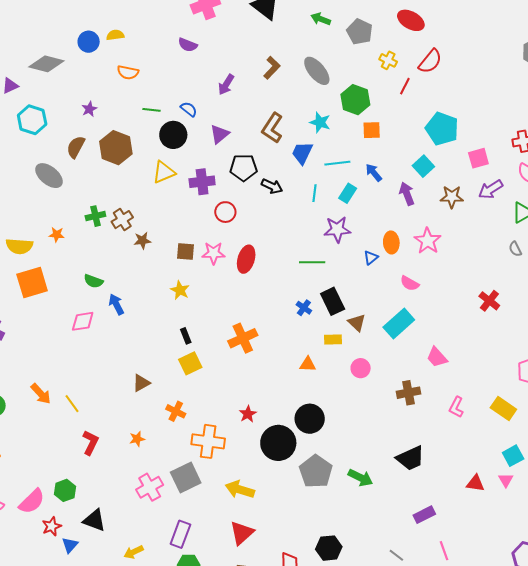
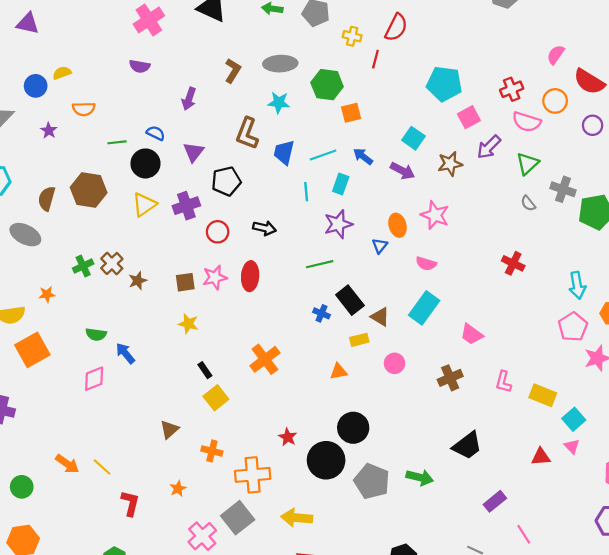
gray ellipse: (317, 71) -> (280, 64), turned -40
purple star: (89, 109) -> (49, 130), moved
cyan star: (320, 122) -> (279, 103), moved
cyan pentagon: (442, 129) -> (444, 84), moved
black arrow: (272, 186) -> (264, 228), moved
purple arrow: (407, 194) -> (402, 171), turned 150
yellow rectangle: (503, 409) -> (543, 395), moved

